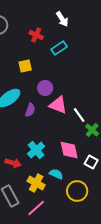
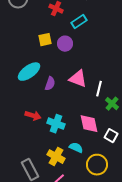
purple circle: (45, 88) -> (65, 44), moved
white line: (79, 115) -> (99, 89), turned 49
cyan cross: (36, 150) -> (56, 124), turned -30
red arrow: (13, 163) -> (33, 116), moved

